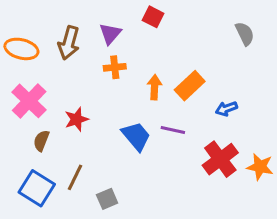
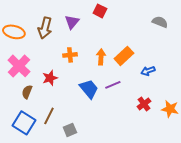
gray semicircle: (245, 34) -> (160, 22), turned -42
orange cross: (115, 67) -> (70, 55), moved
purple line: (173, 130) -> (113, 85), turned -35
red cross: (220, 159) -> (144, 104), size x0.6

